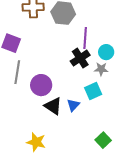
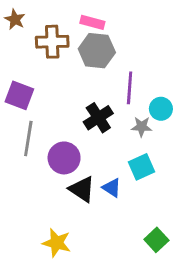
black cross: (80, 58) -> (98, 118), moved
gray star: (101, 69) -> (142, 127), moved
blue triangle: (73, 105) -> (112, 188), turned -40

